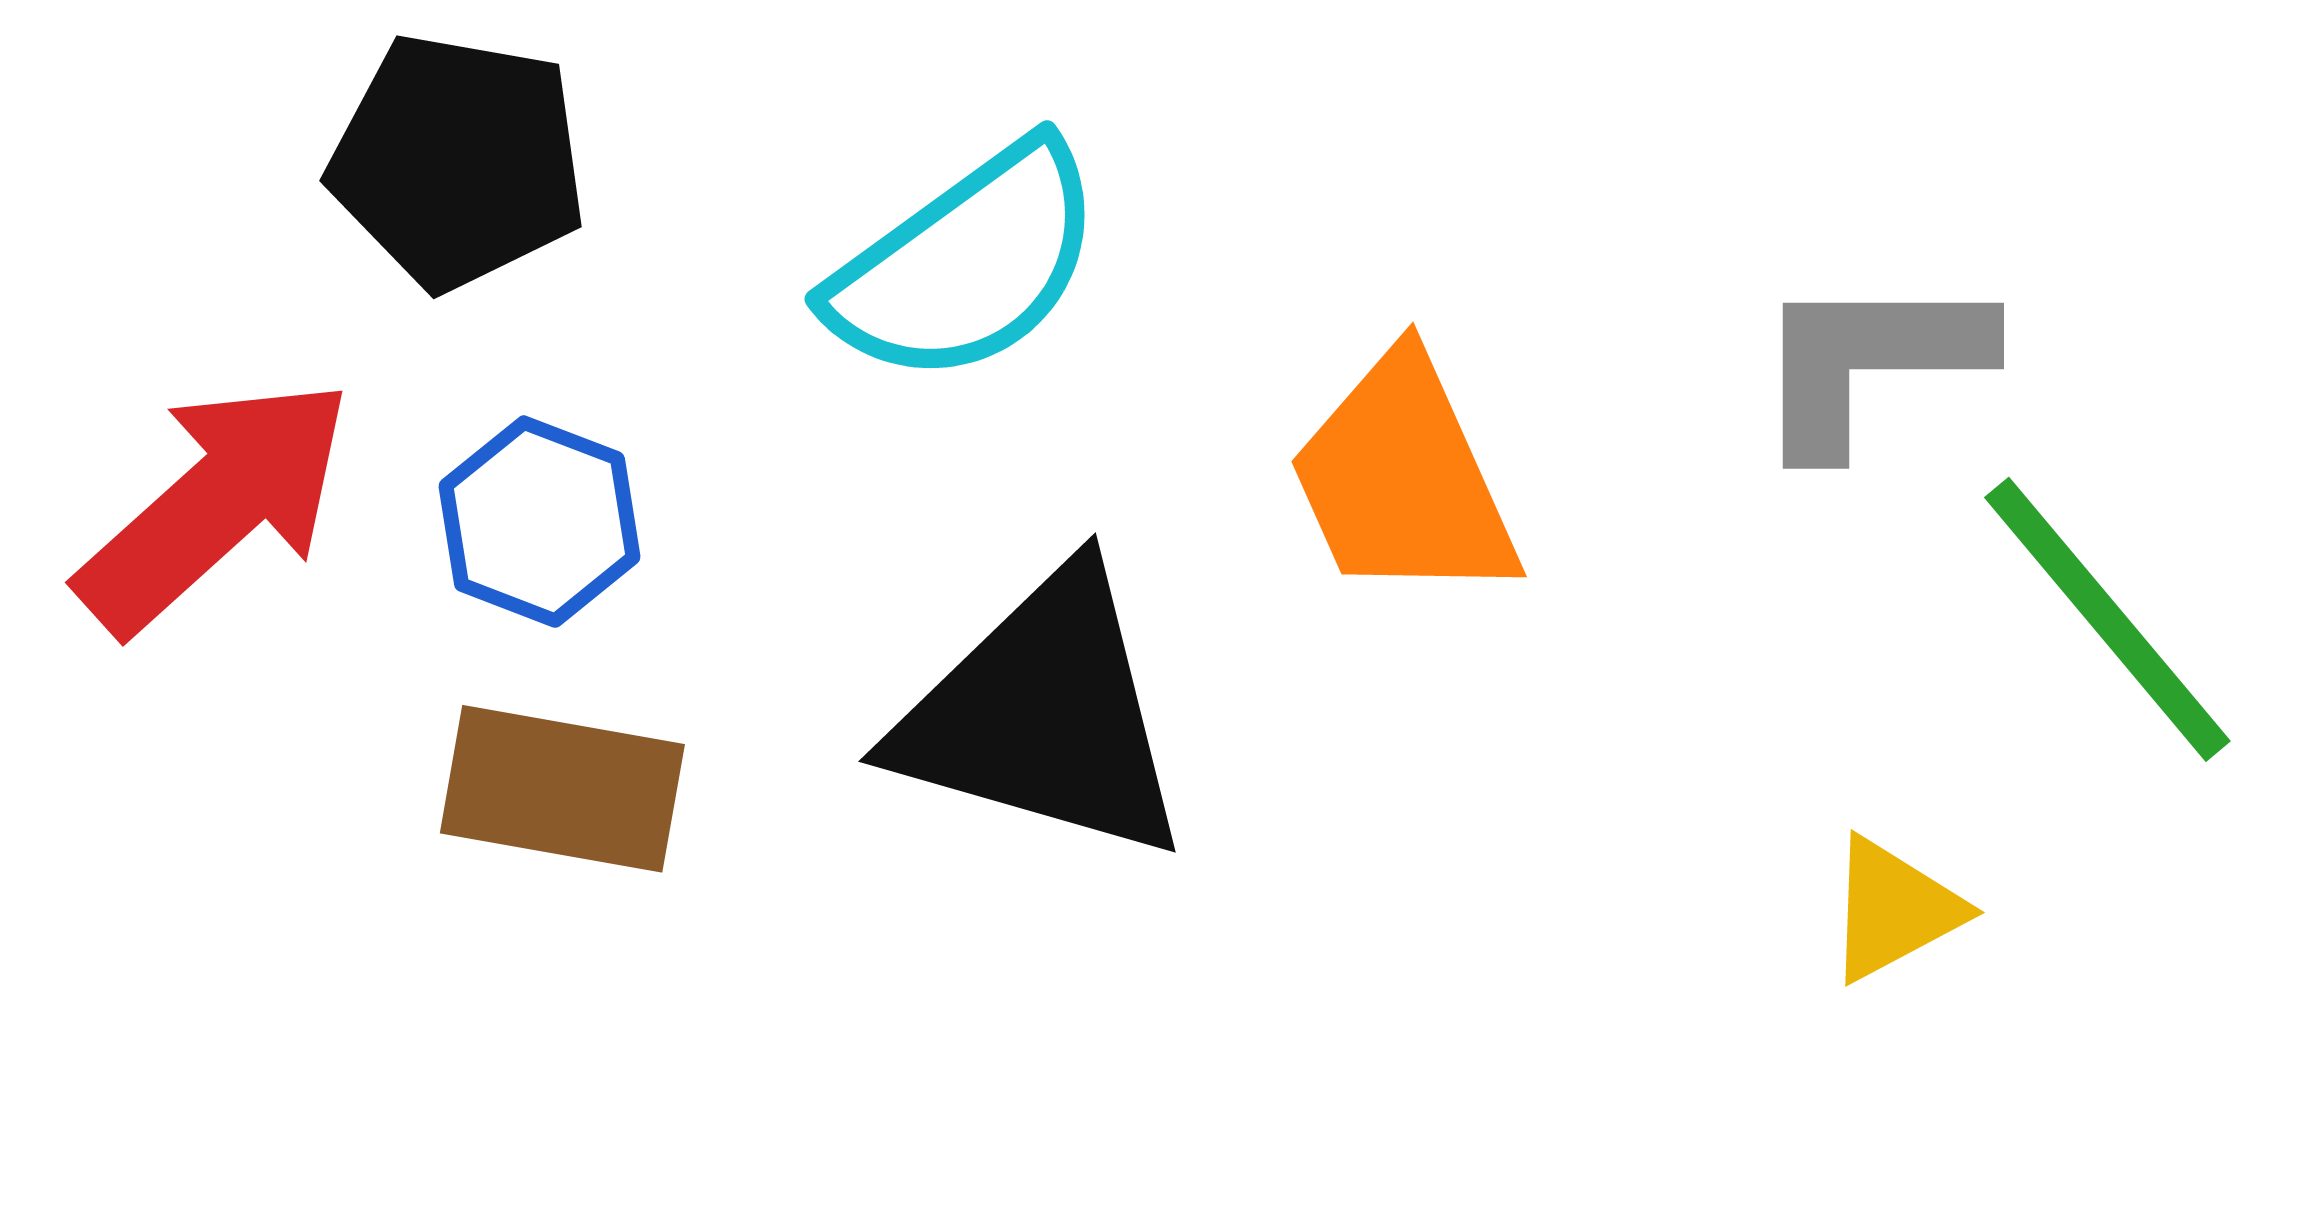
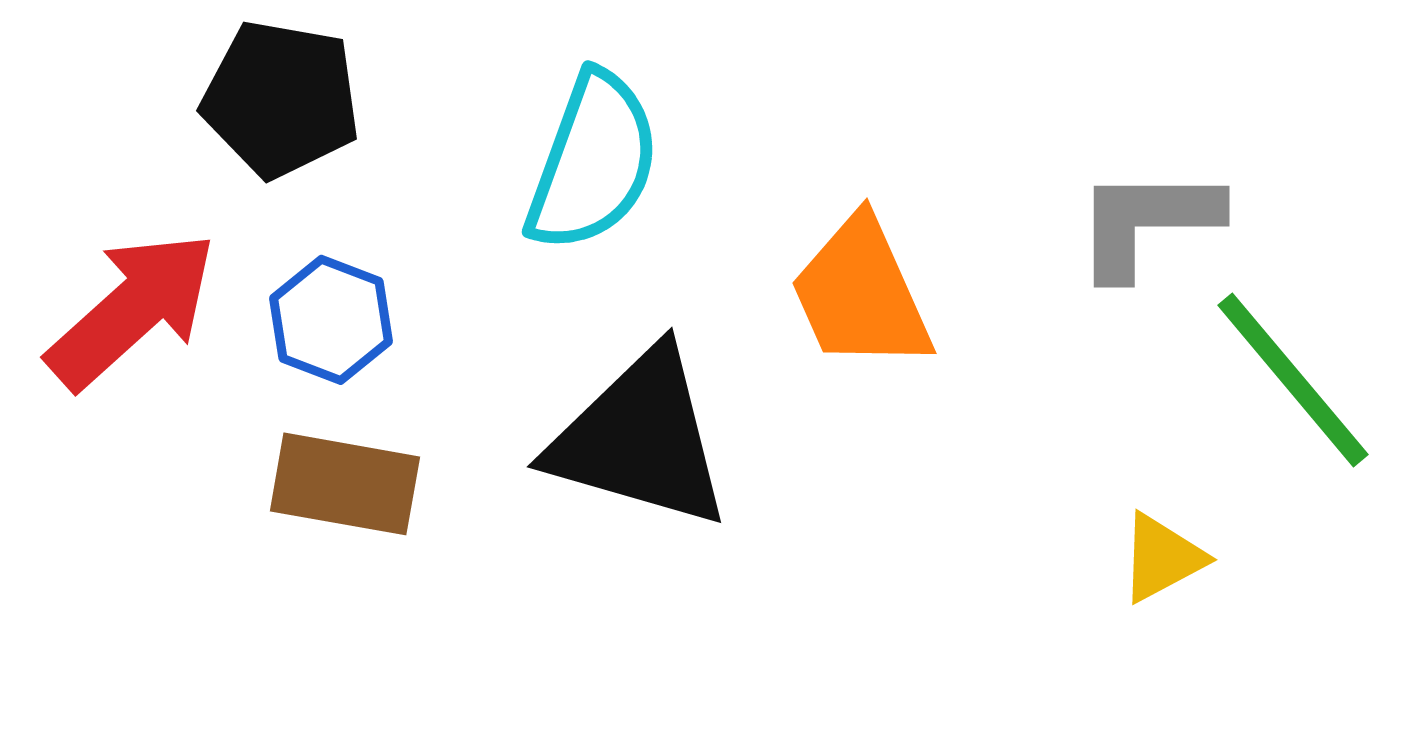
cyan semicircle: (966, 264) -> (593, 162), turned -34

